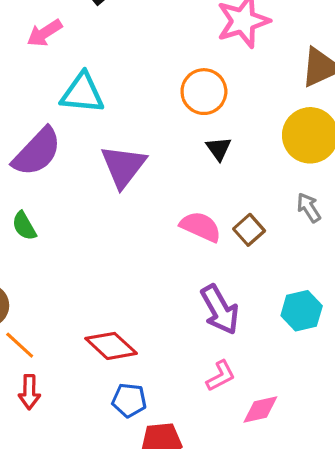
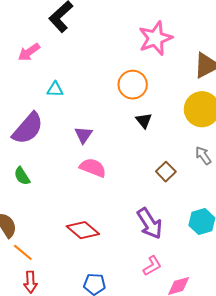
cyan triangle: (82, 93) -> (55, 89), size x0.6
purple triangle: (123, 166) -> (83, 135), size x0.6
pink semicircle: (201, 227) -> (93, 168), moved
red diamond: (111, 346) -> (83, 230), moved

